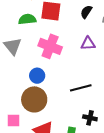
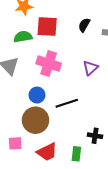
purple triangle: (88, 44) -> (90, 68), moved, turned -35
black line: (81, 88) -> (67, 103), moved

